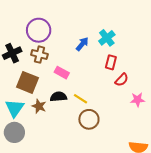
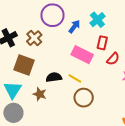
purple circle: (39, 30) -> (52, 15), moved
brown cross: (39, 55) -> (34, 38), turned 35
pink rectangle: (62, 73) -> (82, 55), moved, size x1.5
brown star: (39, 106) -> (40, 94), moved

